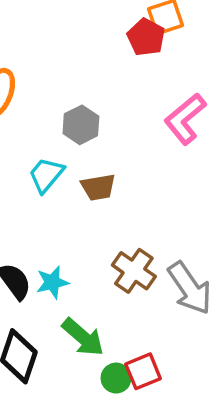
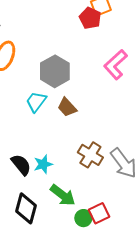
gray hexagon: (81, 125) -> (55, 71), size x1.4
brown trapezoid: (98, 187) -> (67, 107), turned 60

